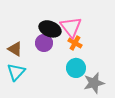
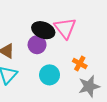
orange cross: (75, 43) -> (80, 63), moved
cyan circle: (76, 68) -> (50, 75), moved

